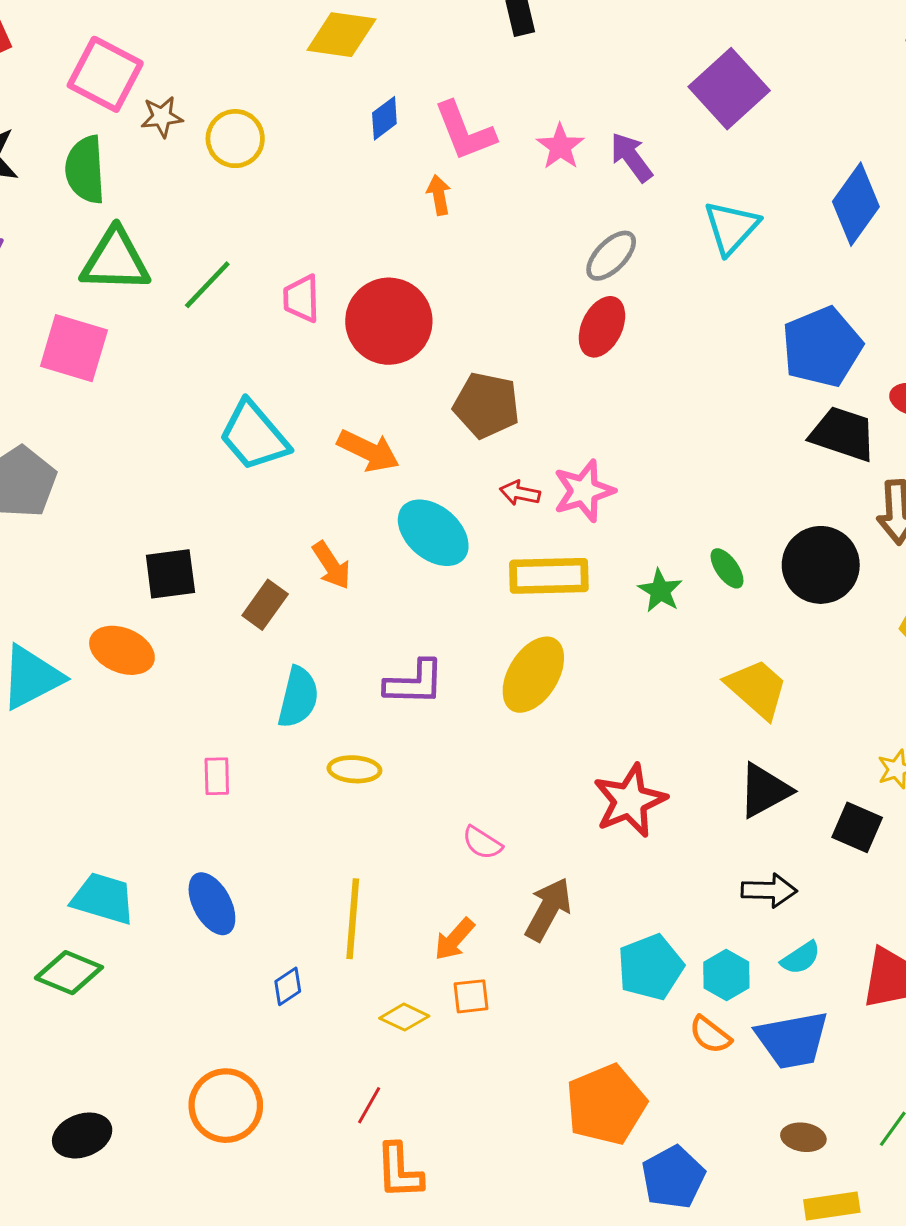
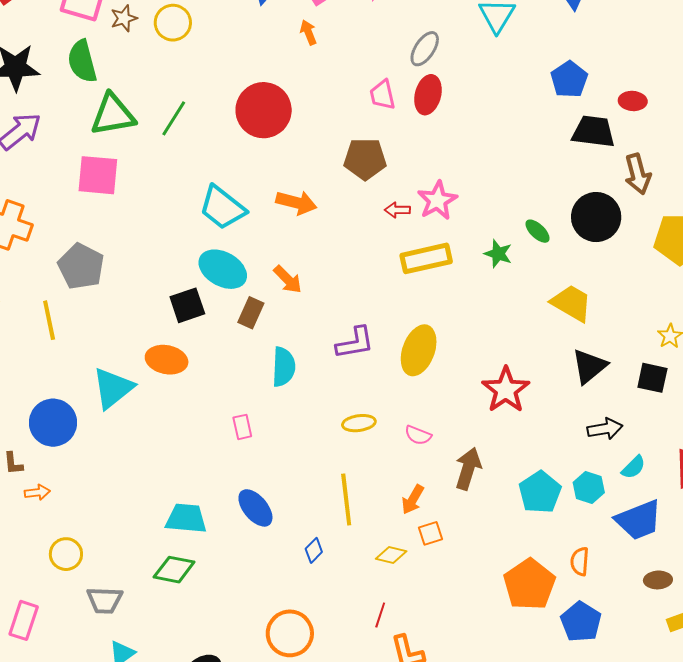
pink trapezoid: (301, 299) -> (383, 95), moved
red circle: (389, 321) -> (264, 110), moved
blue pentagon: (822, 347) -> (569, 79), size x0.7
cyan ellipse: (433, 533) -> (223, 269), moved
yellow ellipse: (533, 675) -> (419, 350), moved
yellow ellipse: (354, 769) -> (359, 423), moved
orange semicircle: (710, 1035) -> (580, 561), moved, turned 68

